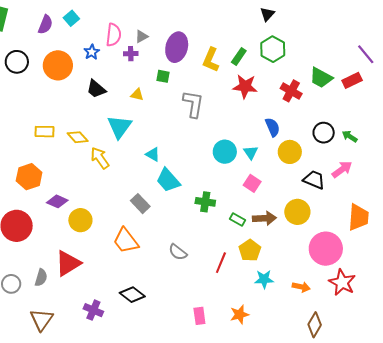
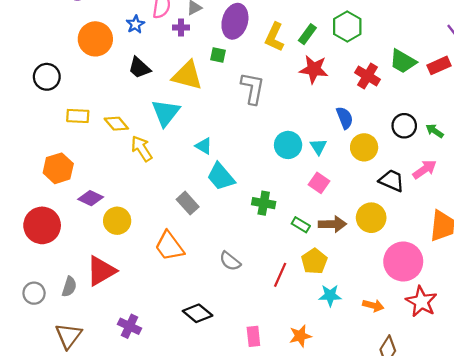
black circle: (17, 62) -> (47, 77), moved
yellow triangle: (137, 95) -> (187, 76), size x2.0
black diamond: (132, 295) -> (198, 313), moved

